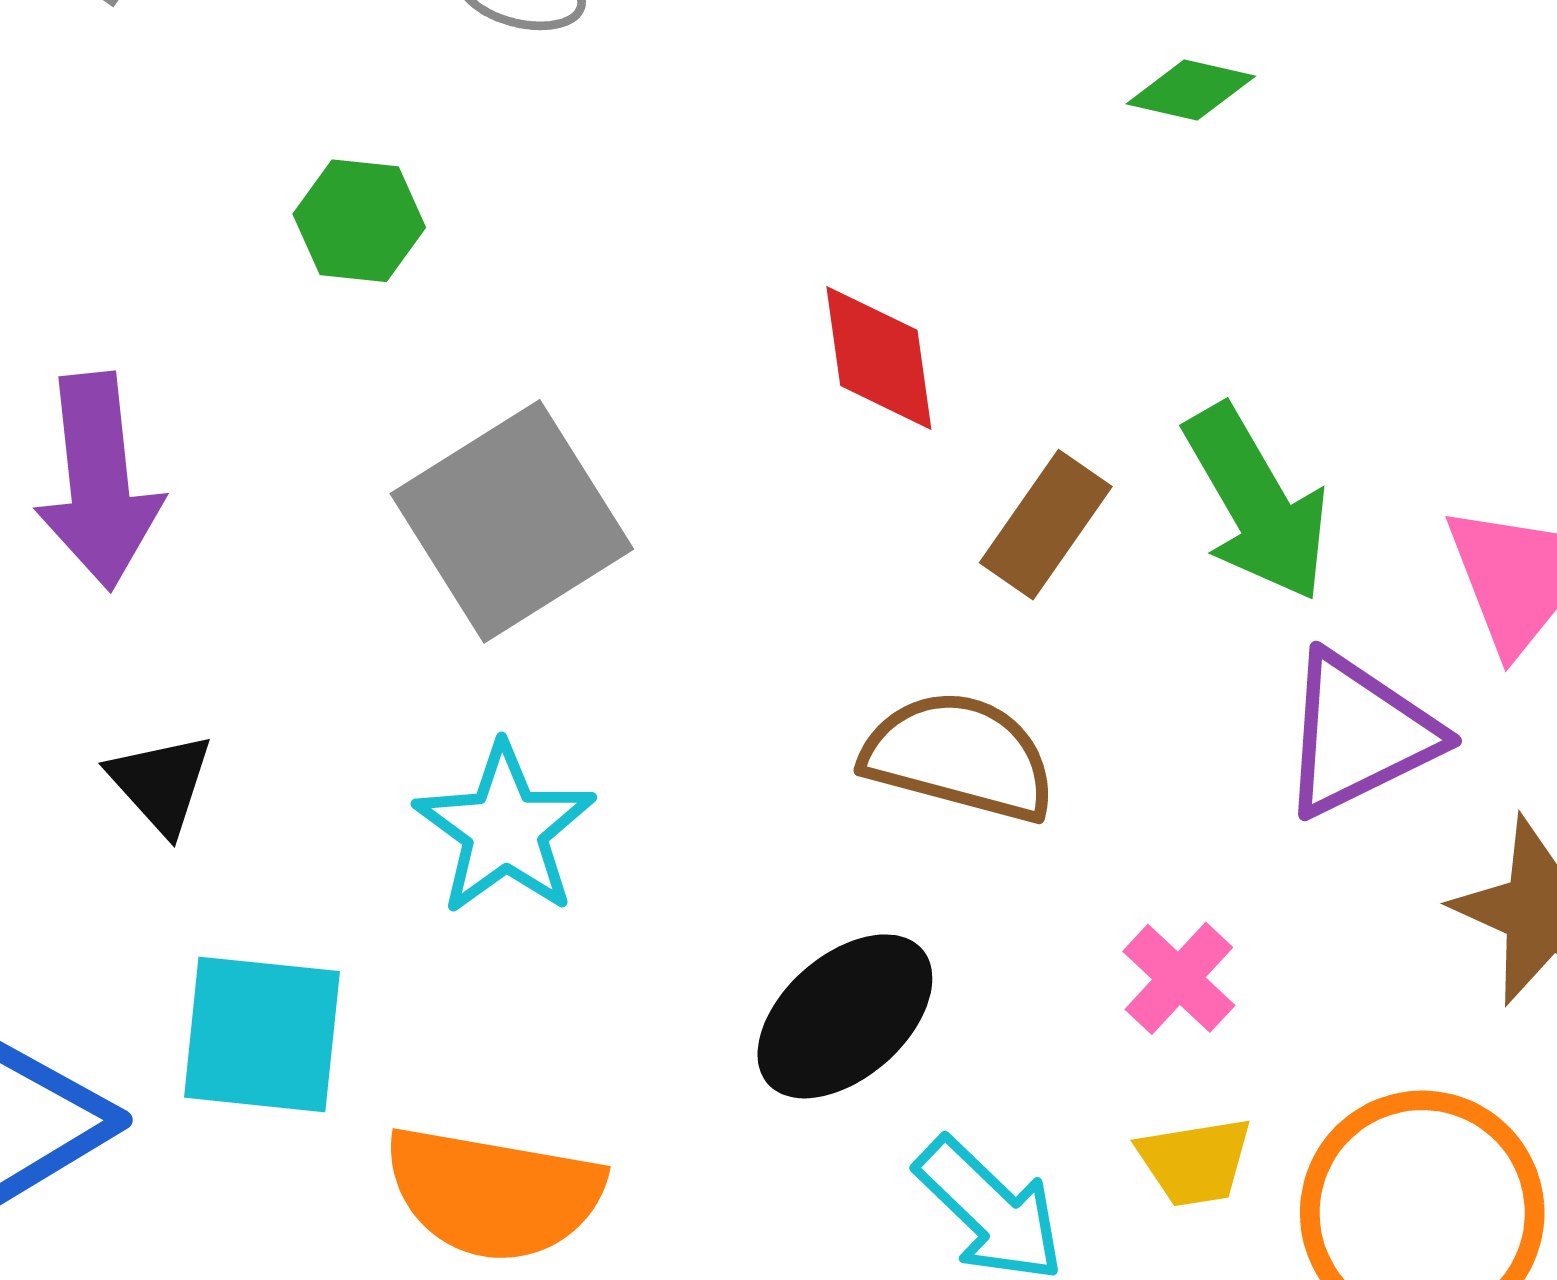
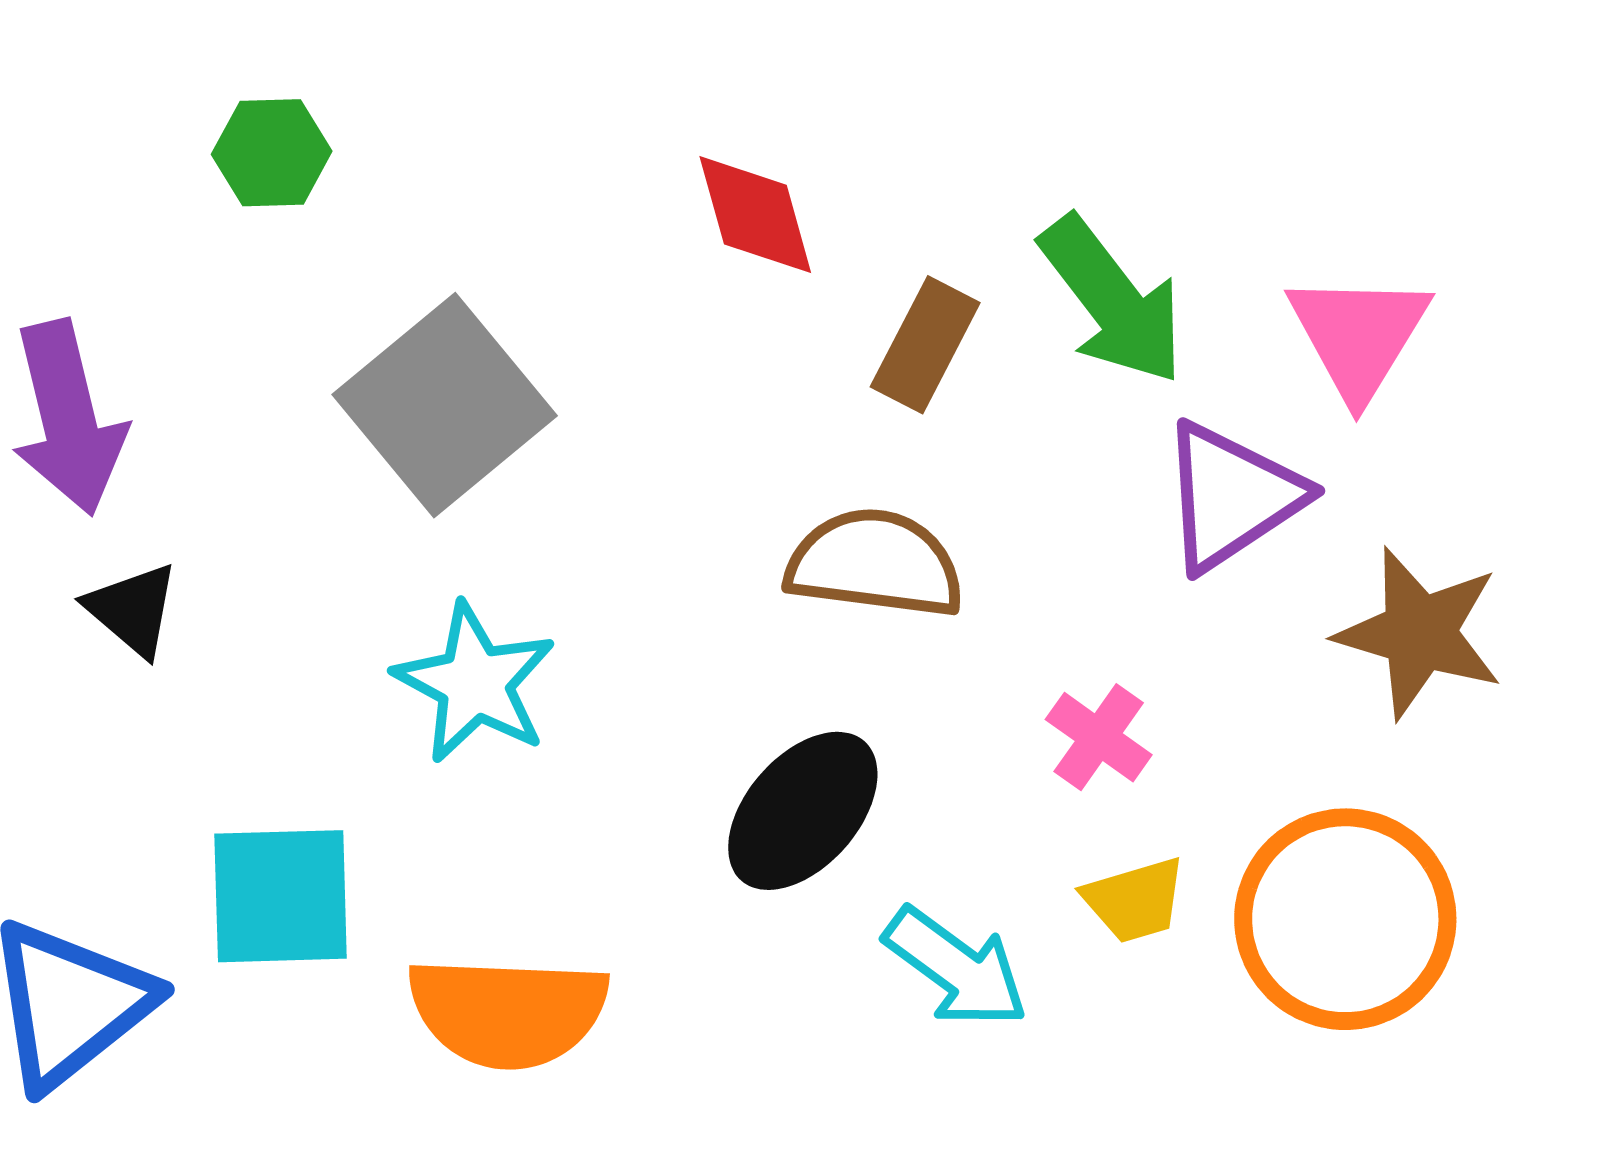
black triangle: (161, 783) -> (133, 609), moved

